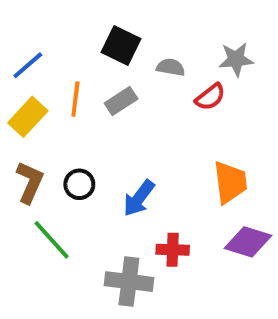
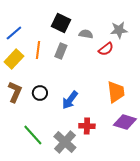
gray rectangle: (121, 101) -> (61, 51), turned -35
green line: (52, 240) -> (33, 135), moved
gray cross: (129, 282) -> (65, 142), turned 35

